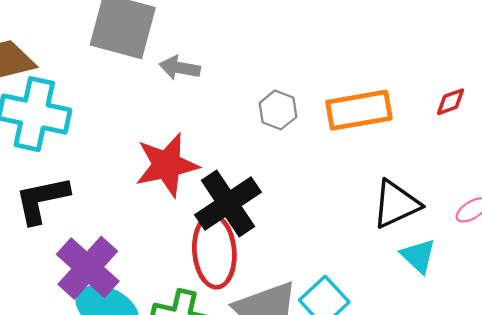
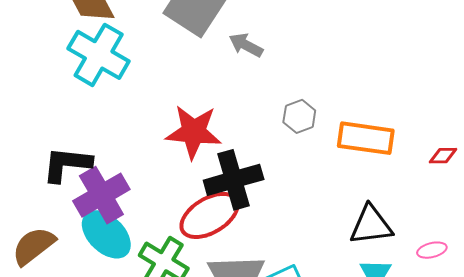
gray arrow: (180, 68) -> (246, 45), moved
black L-shape: (42, 200) -> (67, 164), moved
red ellipse: (214, 251) -> (210, 215), turned 46

